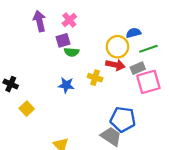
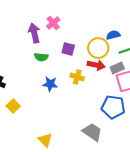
purple arrow: (40, 21) -> (34, 33), moved
purple square: (63, 40) -> (68, 49), moved, turned 32
green semicircle: (72, 52) -> (41, 57), moved
blue pentagon: (123, 119) -> (113, 107), moved

